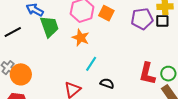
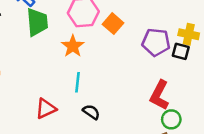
cyan line: (91, 64) -> (78, 82), turned -42
red L-shape: (147, 74) -> (159, 95), moved

